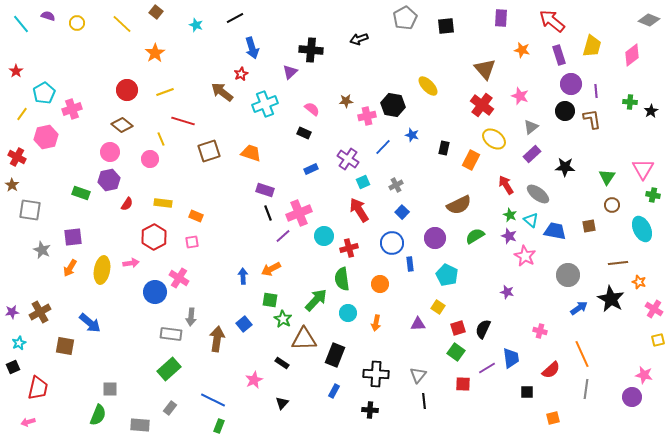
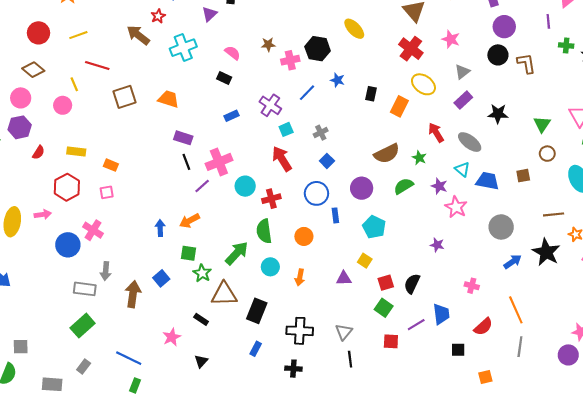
purple line: (596, 91) -> (548, 21), moved
green star: (510, 215) -> (419, 158), moved

